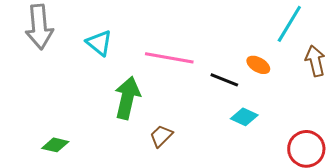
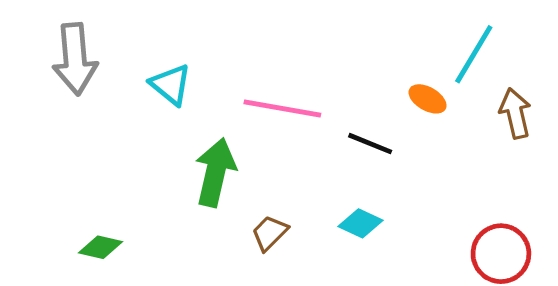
orange ellipse: (258, 65) -> (428, 99), moved
cyan diamond: (244, 117) -> (361, 223), moved

